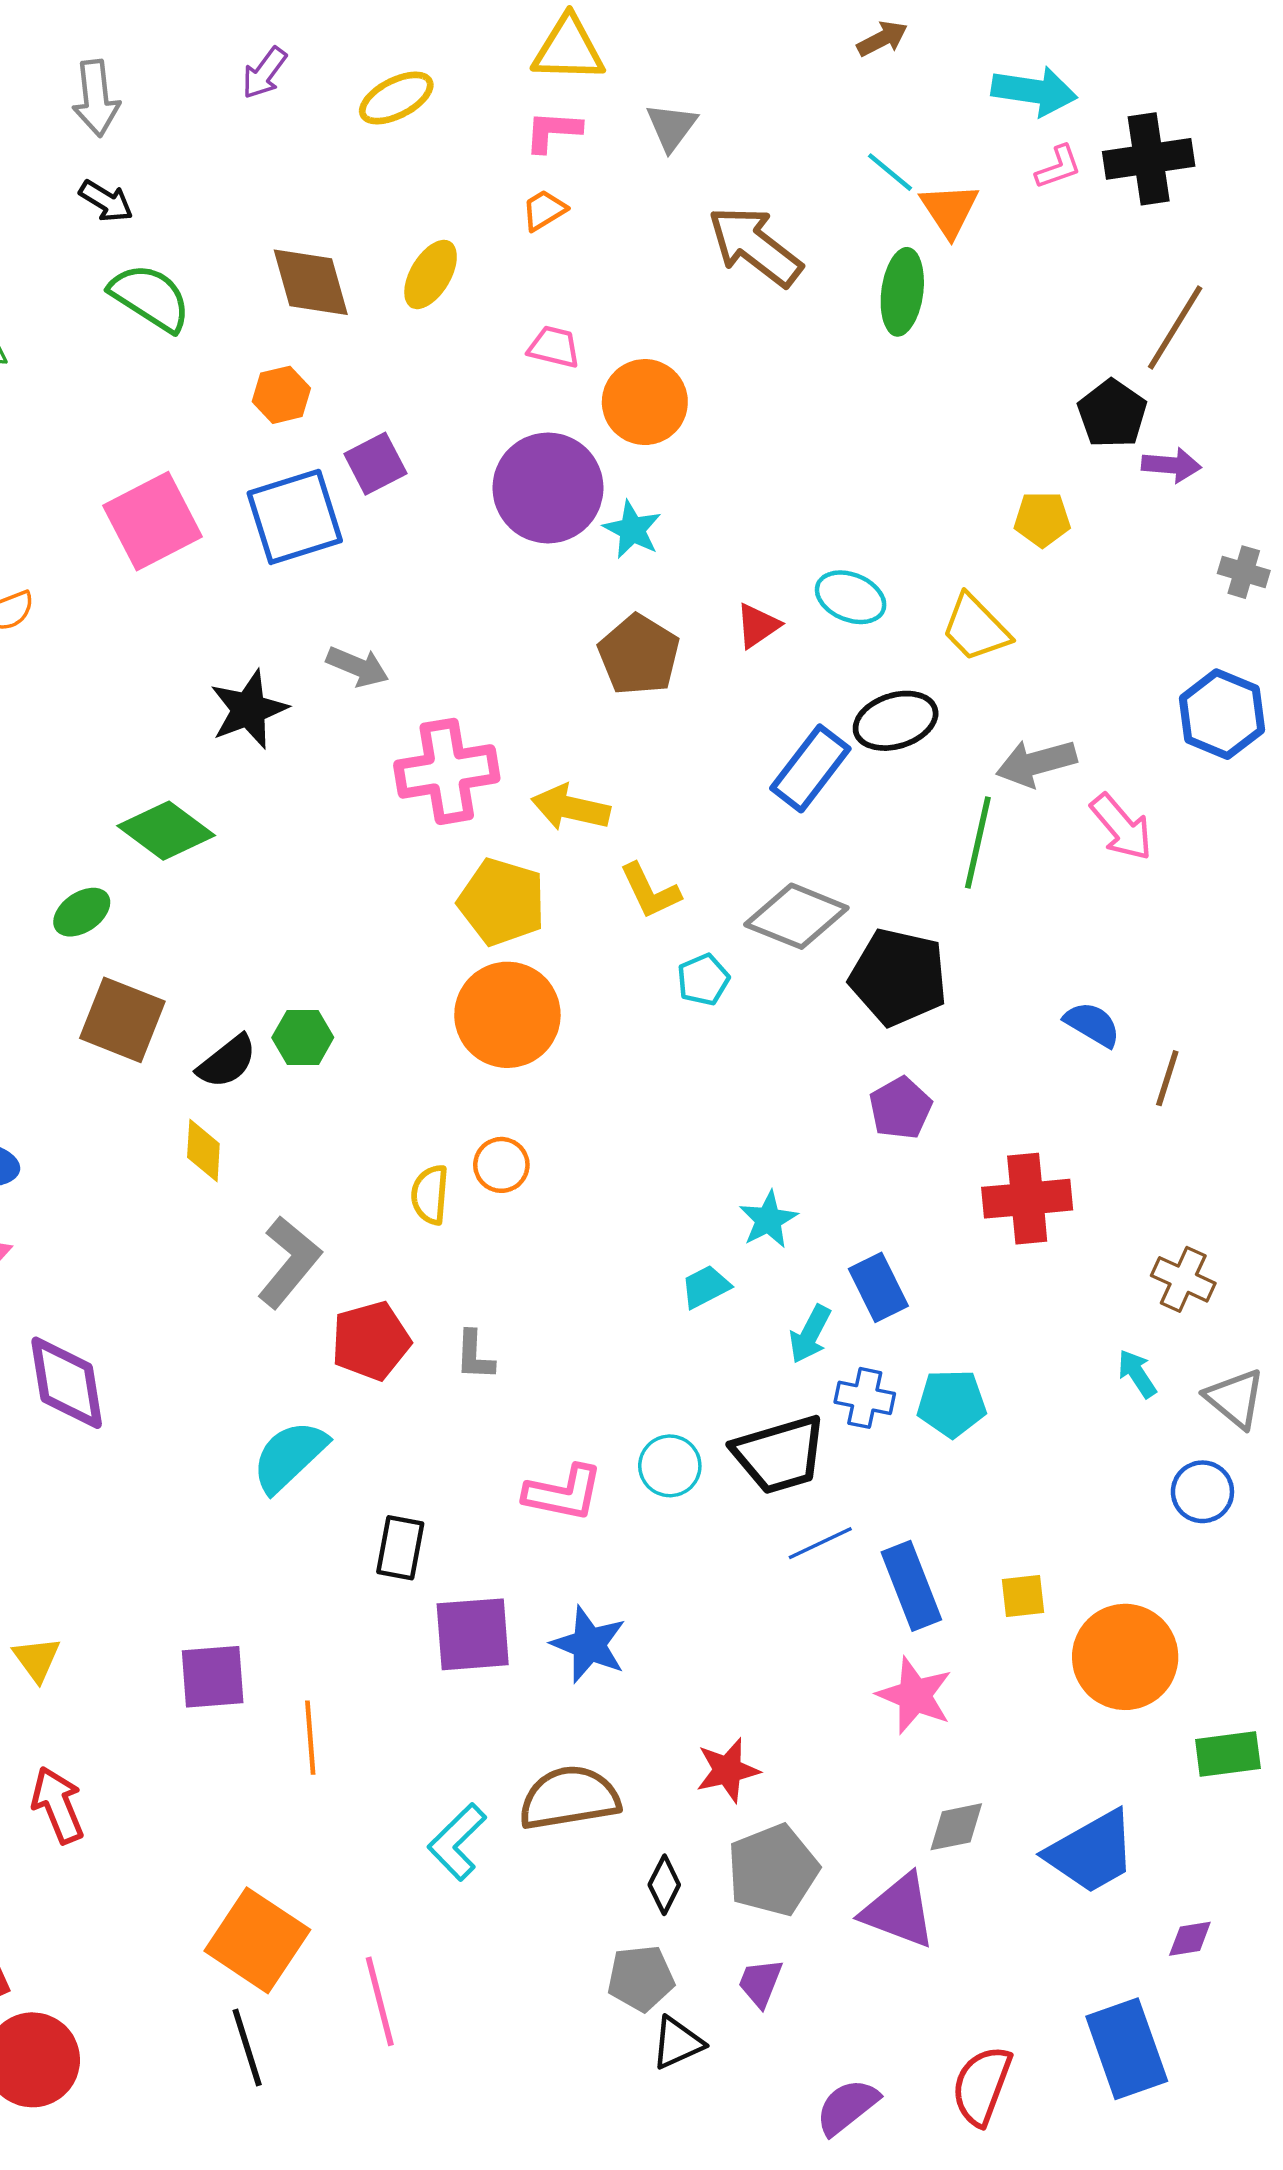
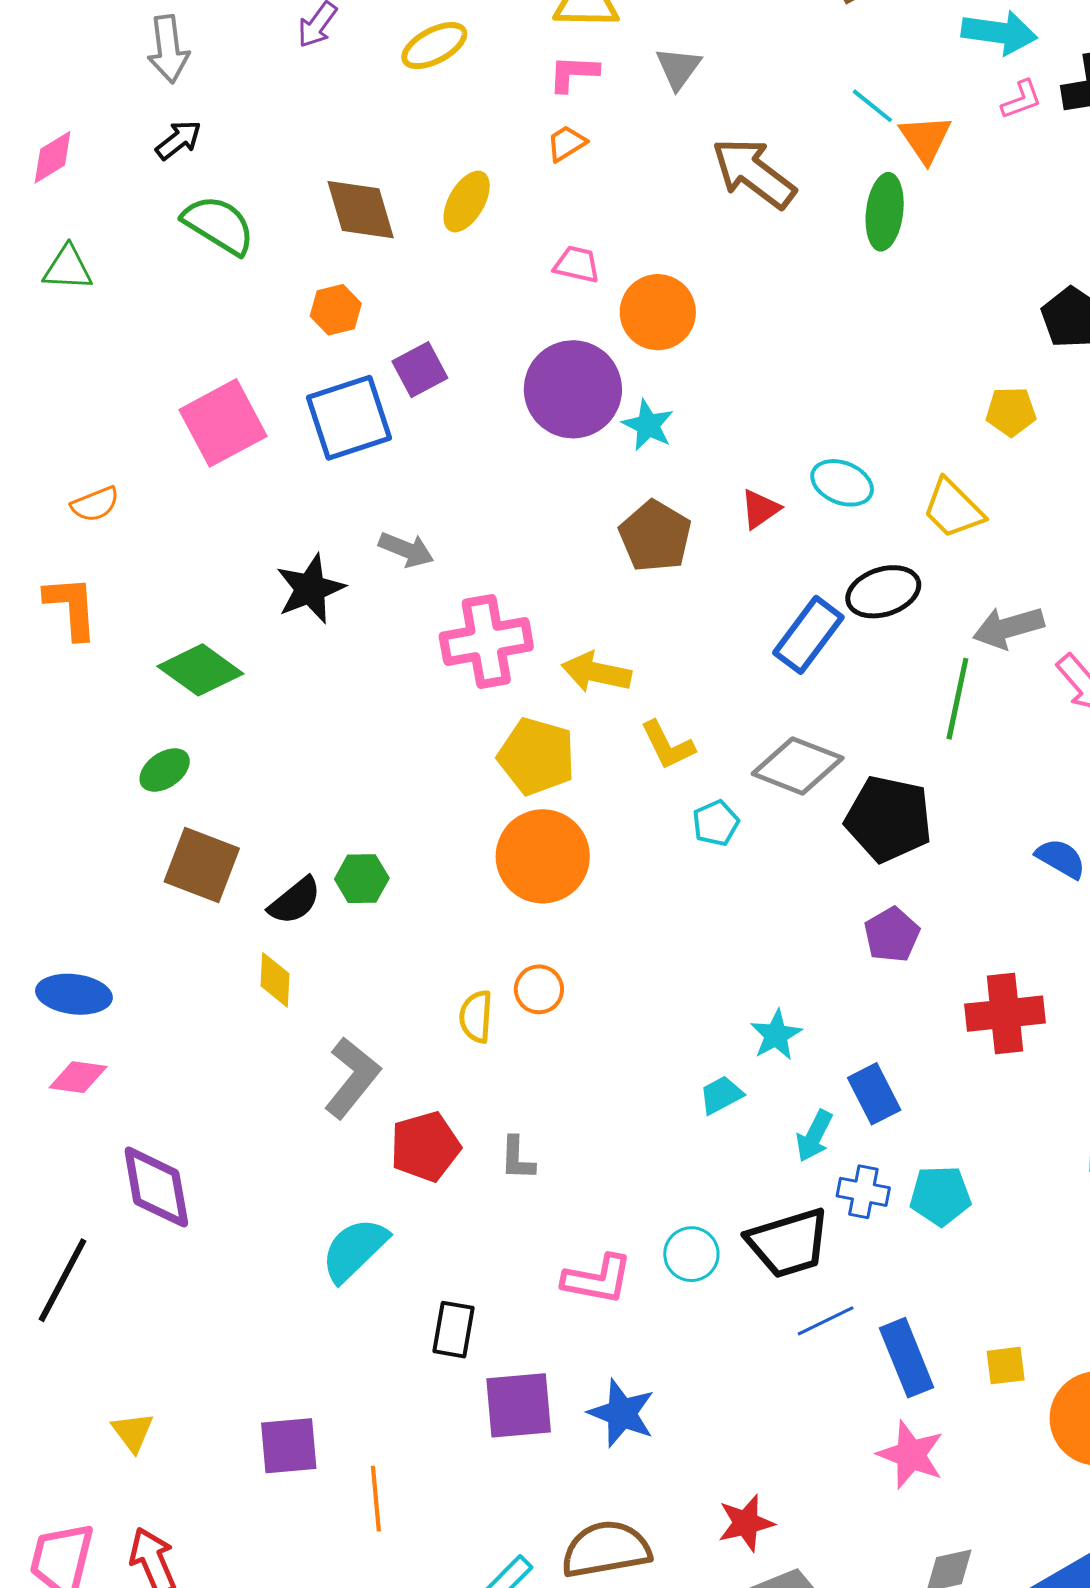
black arrow: (106, 201) -> (178, 140), turned -69
green diamond: (166, 831) -> (200, 670), moved

